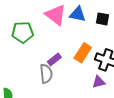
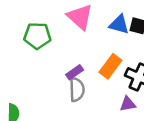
blue triangle: (78, 14) -> (119, 24), moved
gray semicircle: (46, 74) -> (77, 90), moved

